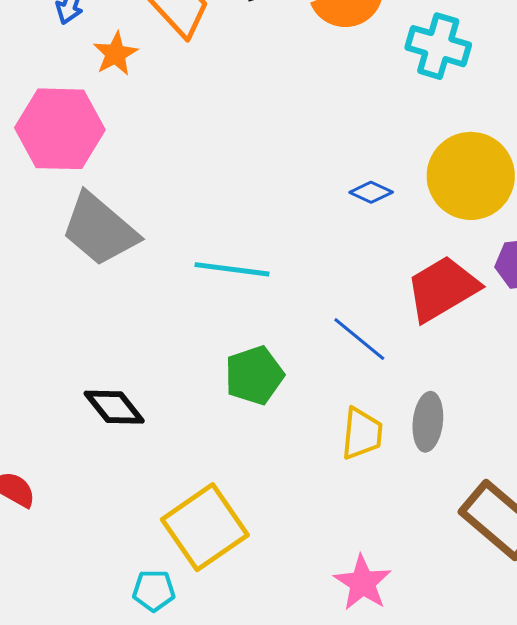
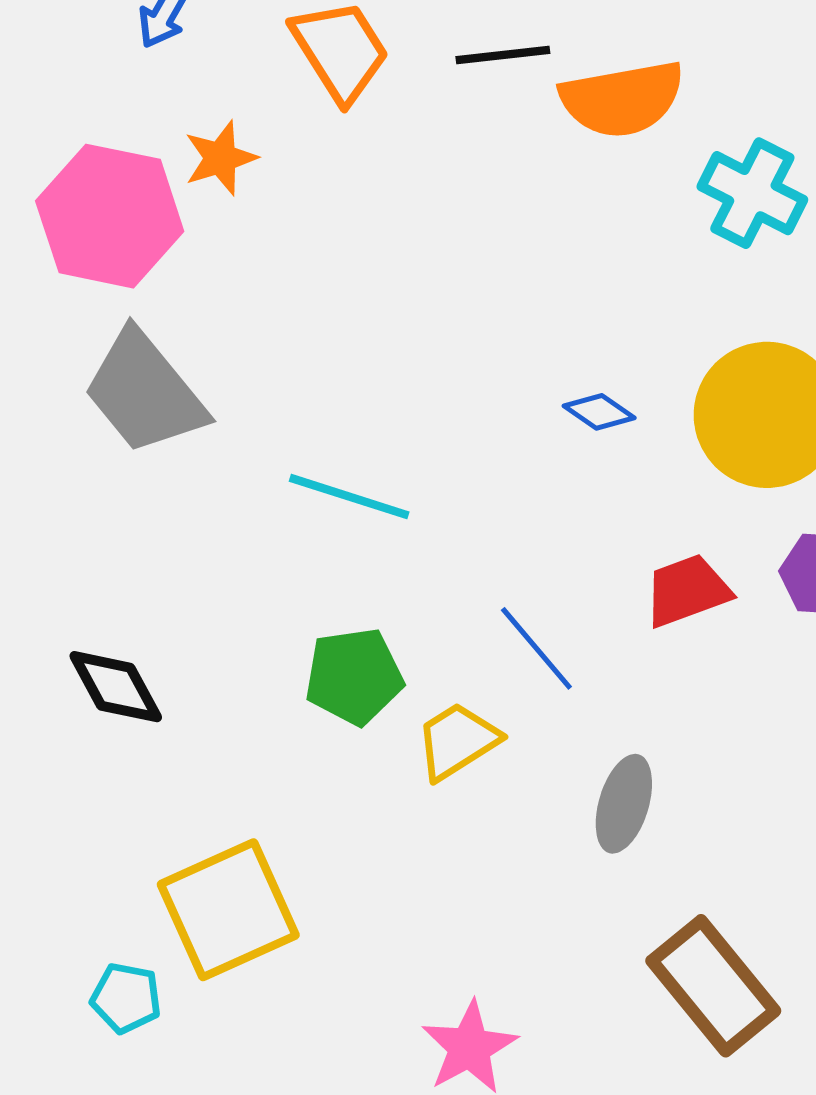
orange star: (115, 54) -> (220, 158), moved
red trapezoid: (442, 289) -> (687, 591), size x0.7
yellow trapezoid: (362, 434) -> (457, 741), moved, turned -138

